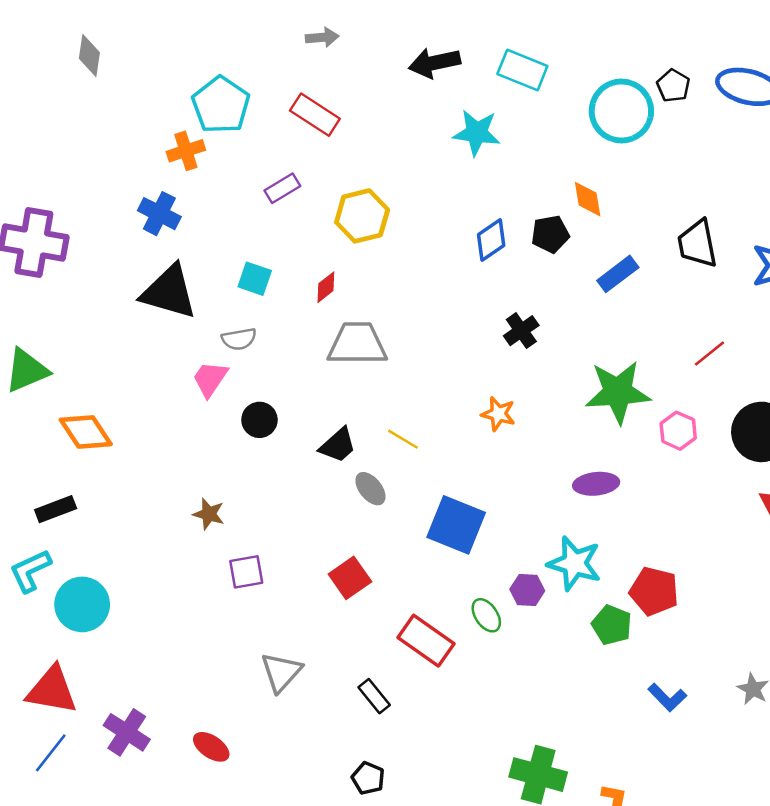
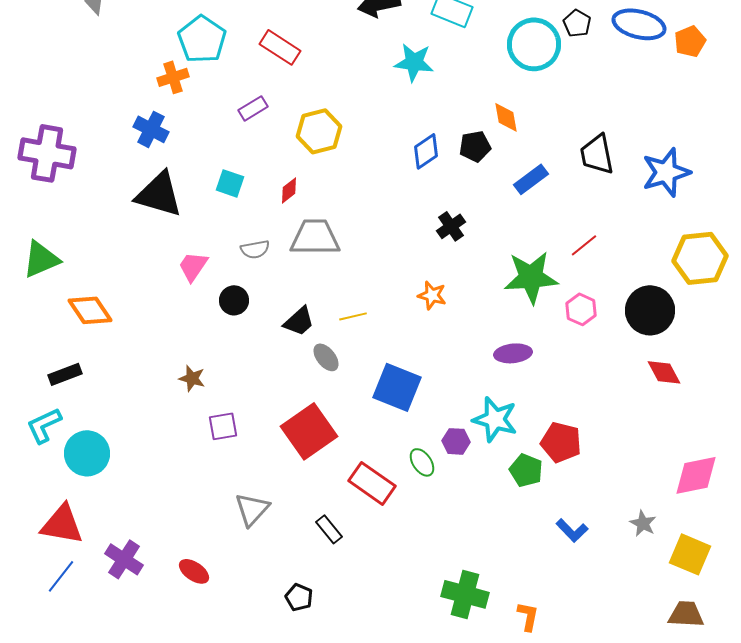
gray semicircle: (239, 339) -> (255, 249), moved
red line: (710, 354) -> (584, 245), moved
yellow line: (403, 439) -> (353, 316), turned -44
red square: (350, 578) -> (309, 431), size x1.6
black pentagon: (368, 778) -> (299, 597), moved

